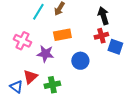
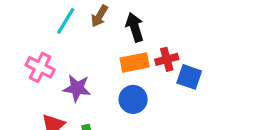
black arrow: (103, 16) -> (135, 27), moved
orange rectangle: (62, 35) -> (135, 63), moved

